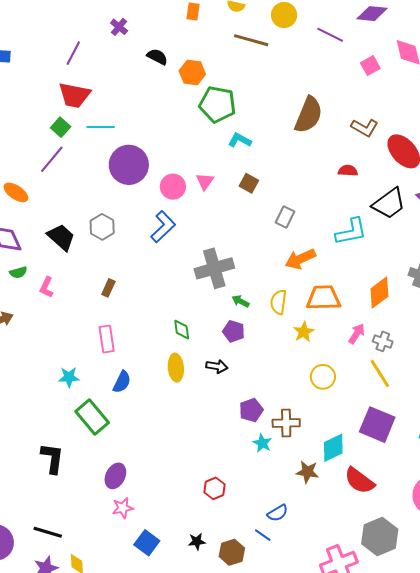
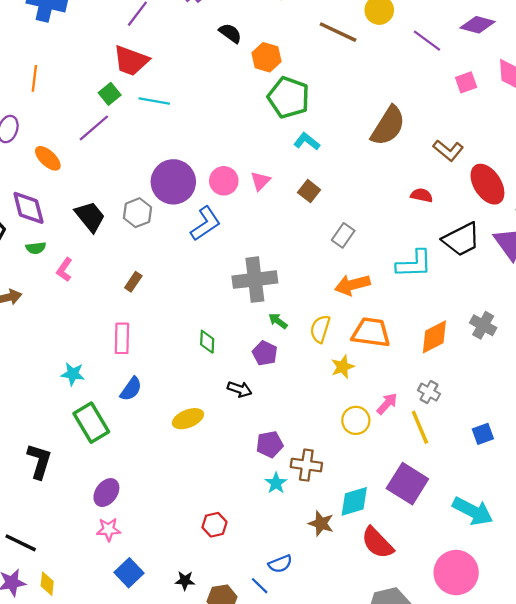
purple circle: (129, 165) -> (173, 182), moved
pink arrow: (357, 334) -> (387, 404), moved
yellow ellipse: (176, 368) -> (188, 419), moved, turned 64

